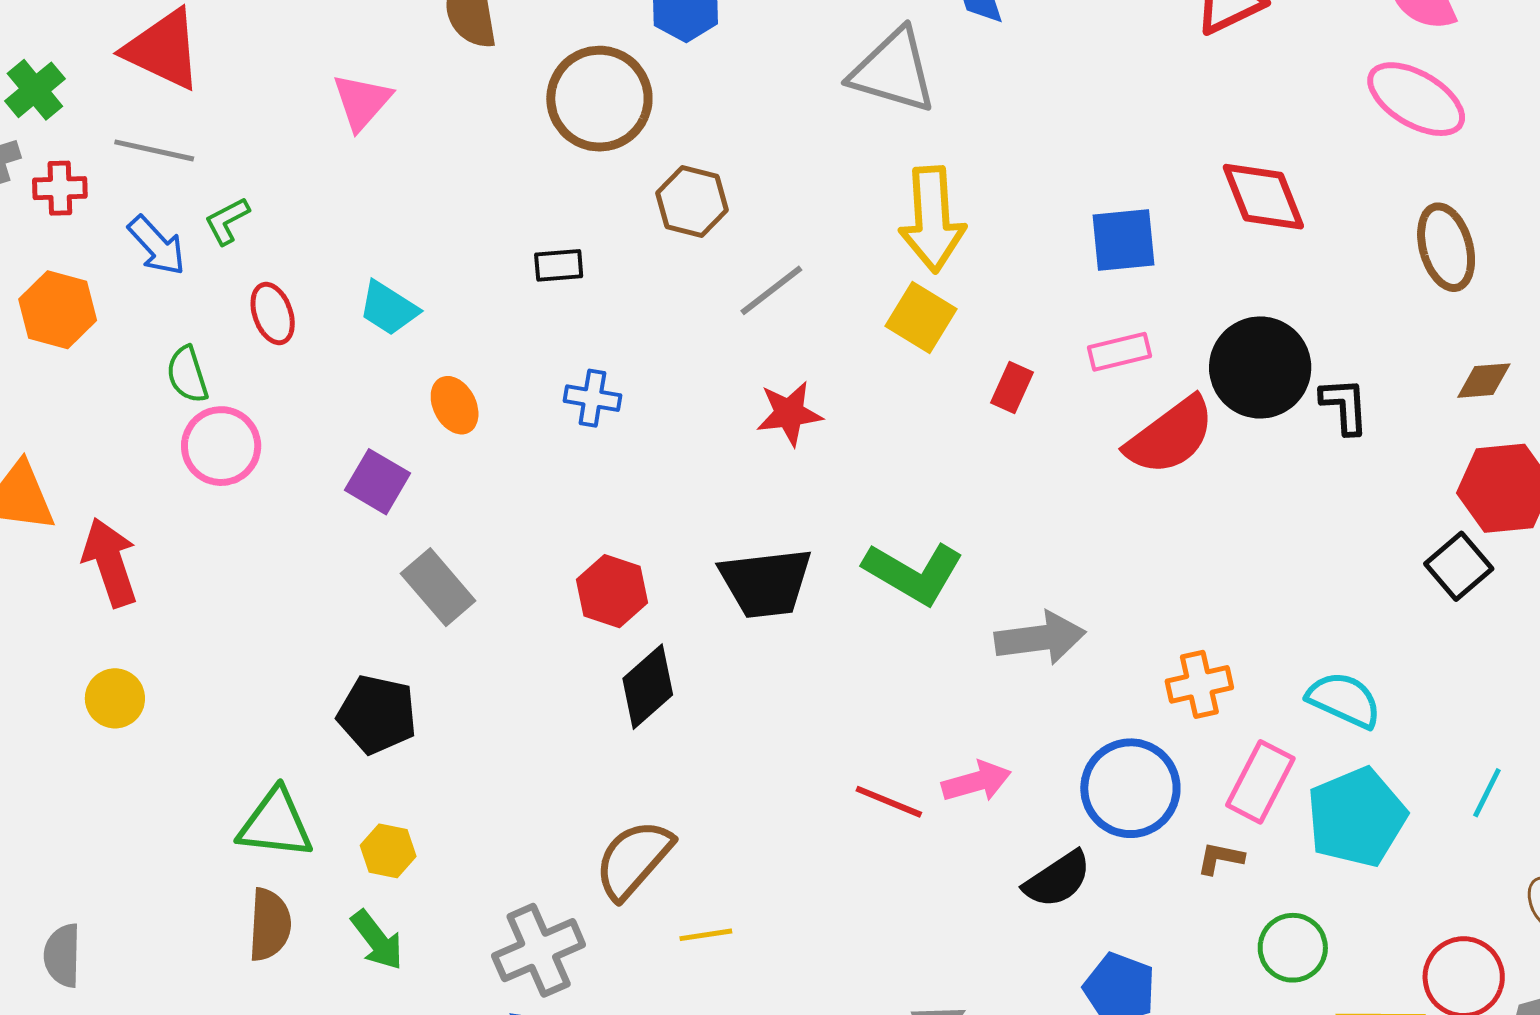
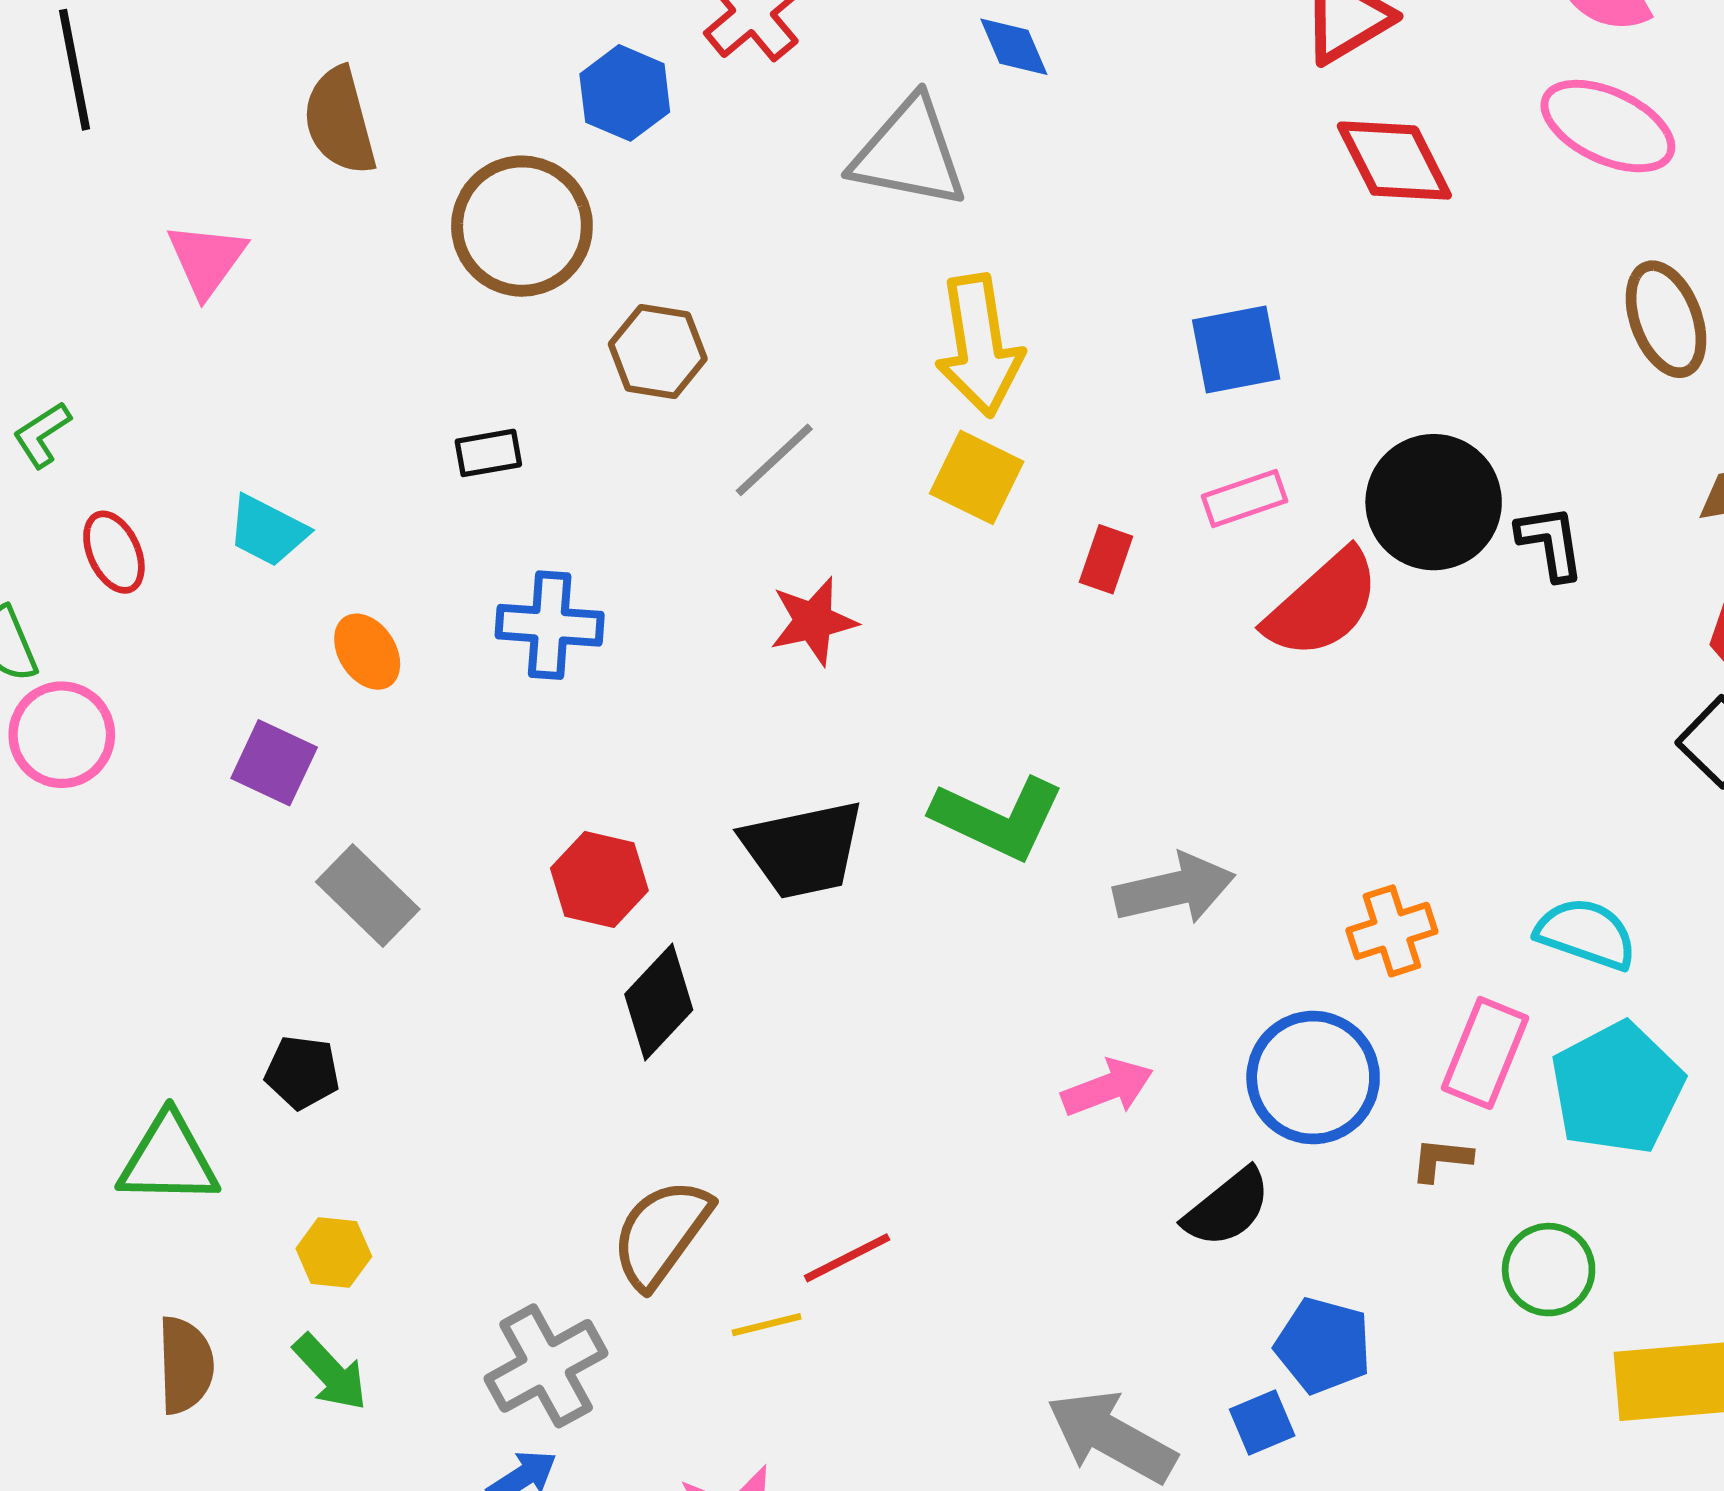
red diamond: (1263, 197) -> (1394, 161), moved
blue cross: (592, 398) -> (550, 625), size x1.4
black pentagon: (377, 714) -> (302, 1072), size x0.7
red line: (889, 802) -> (847, 1258), moved, turned -44
green triangle: (276, 824) -> (168, 1159), moved

